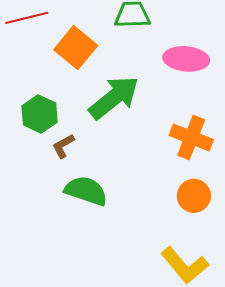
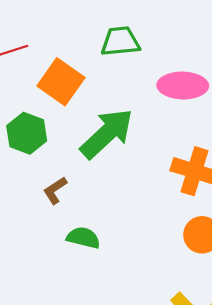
green hexagon: (40, 114) -> (27, 133), moved
green semicircle: (86, 191) -> (83, 238), size x0.7

